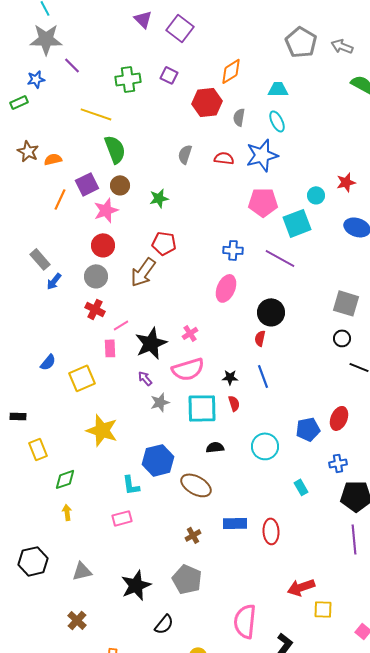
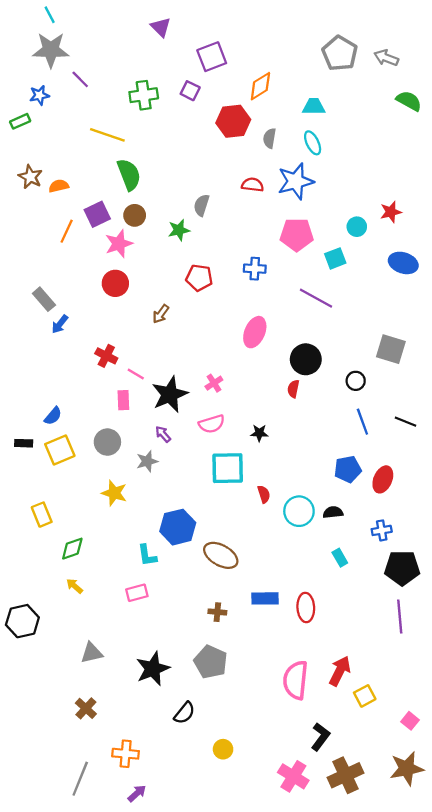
purple square: (180, 28) -> (212, 57), moved, turned 32
gray semicircle: (185, 154) -> (202, 205), moved
cyan square: (297, 223) -> (335, 258), size x0.7
red pentagon: (164, 243) -> (199, 278), moved
blue cross: (233, 250) -> (255, 269), moved
brown arrow: (143, 272) -> (161, 314), size x0.6
gray circle: (96, 276) -> (107, 442), moved
pink line: (121, 325) -> (136, 374), turned 63
black circle: (342, 338) -> (356, 381), moved
pink semicircle: (188, 369) -> (212, 424), size x0.7
blue line: (263, 376) -> (362, 422), moved
yellow square: (82, 378) -> (60, 450), moved
gray star: (160, 402) -> (147, 461), moved
red semicircle: (234, 403) -> (264, 494), moved
black rectangle: (18, 416) -> (24, 443), moved
blue pentagon: (308, 429) -> (348, 469), moved
yellow star: (102, 430) -> (114, 493), size x0.7
black semicircle: (215, 447) -> (333, 512), moved
yellow arrow: (67, 512) -> (75, 586), turned -42
brown cross: (193, 535) -> (217, 612), turned 35
black hexagon: (33, 561) -> (22, 621), moved
red arrow: (301, 587) -> (340, 671), turned 136
yellow square: (323, 609) -> (365, 696), turned -30
pink semicircle: (245, 621) -> (296, 680), moved

